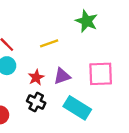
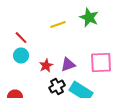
yellow line: (49, 43) -> (58, 25), moved
black cross: (36, 102) -> (57, 87), moved, turned 35

